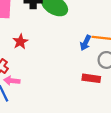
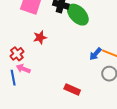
red rectangle: (91, 78) -> (72, 89), moved

